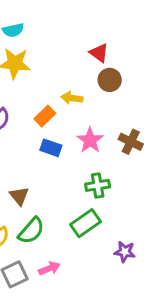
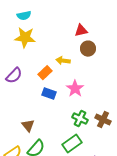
red triangle: (99, 53) -> (81, 31), turned -48
brown cross: (131, 142) -> (103, 120), moved
green cross: (98, 185) -> (80, 119), turned 35

